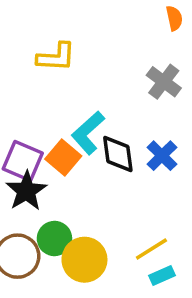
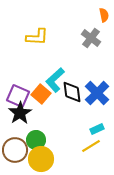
gray cross: (164, 82) -> (91, 38), moved
blue cross: (162, 156) -> (97, 93), size x1.4
yellow circle: (84, 260) -> (41, 159), moved
cyan rectangle: (162, 276) -> (97, 129), moved

